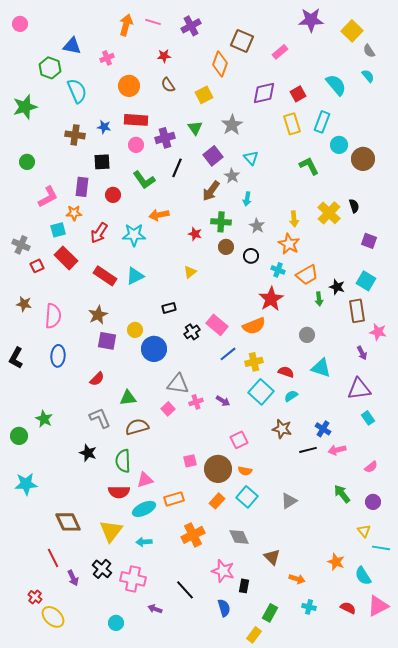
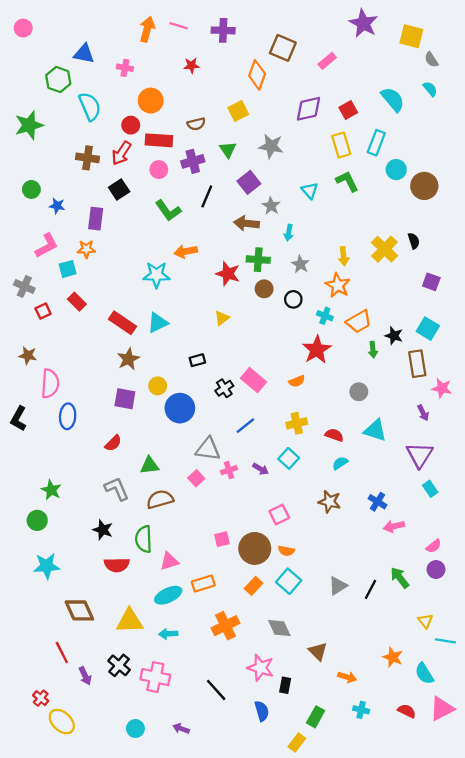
purple star: (311, 20) -> (363, 23), turned 30
purple cross: (191, 26) -> (223, 30), turned 30
yellow square: (352, 31) -> (411, 36), turned -30
pink cross: (107, 58) -> (125, 68), turned 32
brown semicircle: (168, 85) -> (196, 124), moved, turned -70
gray star: (232, 125) -> (271, 146), turned -30
blue star: (104, 127) -> (57, 206), moved
cyan triangle: (251, 158) -> (310, 191), moved
black square: (102, 162) -> (119, 189), turned -30
green L-shape: (309, 166) -> (347, 181), moved
brown arrow: (211, 191) -> (247, 223), turned 60
red circle: (113, 195) -> (131, 125), moved
pink L-shape: (48, 197) -> (47, 246), moved
red arrow: (99, 233) -> (121, 153), moved
red star: (195, 234) -> (228, 274), size x1.5
red rectangle: (66, 258) -> (77, 302), size x0.7
brown star: (98, 315) -> (128, 359), moved
pink semicircle: (53, 316) -> (50, 384), moved
orange semicircle: (254, 326) -> (297, 381), size x0.6
blue line: (228, 354) -> (245, 426), moved
purple triangle: (359, 389) -> (420, 455), turned -50
cyan square: (261, 392) -> (289, 458), moved, size x0.7
green circle: (19, 436) -> (37, 520), moved
black line: (308, 450) -> (370, 589), moved, turned -48
cyan star: (26, 484) -> (47, 566), moved
red semicircle: (119, 492) -> (117, 565), moved
purple circle: (373, 502) -> (436, 569), moved
yellow triangle: (111, 531) -> (130, 621), turned 50
purple arrow: (155, 609) -> (181, 729), moved

